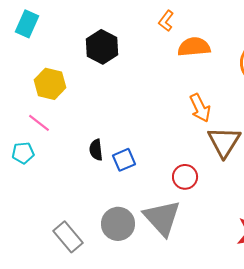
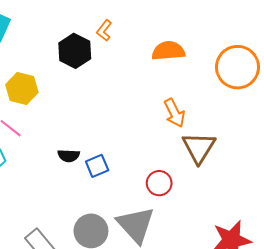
orange L-shape: (166, 21) -> (104, 31), moved
black semicircle: (96, 150) -> (69, 156), turned -80

